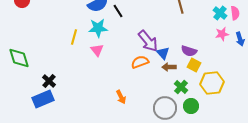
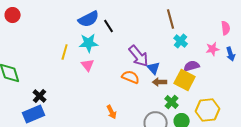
cyan cross: (220, 13) -> (181, 41), moved
purple semicircle: (189, 51) -> (192, 66), moved, turned 147
orange semicircle: (140, 62) -> (131, 77), turned 42
yellow square: (194, 65) -> (185, 80), size x1.5
yellow hexagon: (212, 83) -> (208, 110), moved

